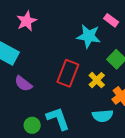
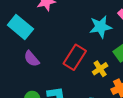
cyan star: (89, 36) -> (101, 27), turned -30

